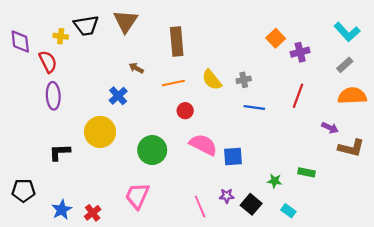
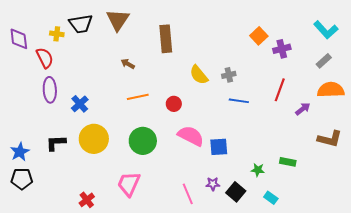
orange line: (173, 83) -> (138, 97), moved
blue cross: (118, 96) -> (80, 104), moved
purple arrow: (330, 128) -> (303, 109), moved, turned -63
yellow circle: (100, 132) -> (94, 139), moved
blue star: (62, 210) -> (20, 152), moved

